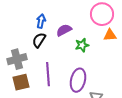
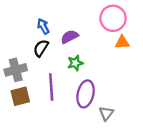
blue arrow: (41, 21) -> (43, 26), turned -40
green star: (82, 45) -> (75, 63), moved

